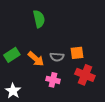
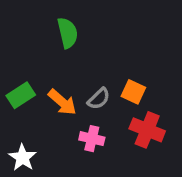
orange square: (77, 53) -> (133, 92), turned 32
gray semicircle: (57, 57) -> (99, 99), turned -48

